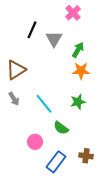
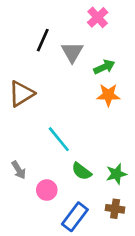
green arrow: (78, 50) -> (104, 67), turned 35
gray arrow: (14, 99) -> (19, 170), moved
green star: (78, 102) -> (116, 174), moved

